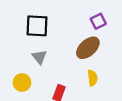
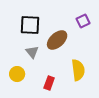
brown ellipse: (88, 48) -> (57, 40), moved
yellow semicircle: (93, 78) -> (78, 70), size x1.5

